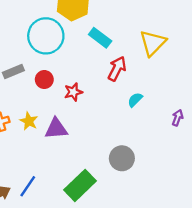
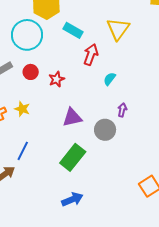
purple arrow: (178, 118) -> (122, 110), moved
purple triangle: (56, 129) -> (72, 117), moved
blue line: (28, 186) -> (23, 151), moved

